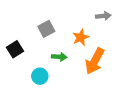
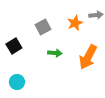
orange star: (81, 37) -> (75, 23), moved
cyan circle: (40, 76) -> (17, 82), moved

